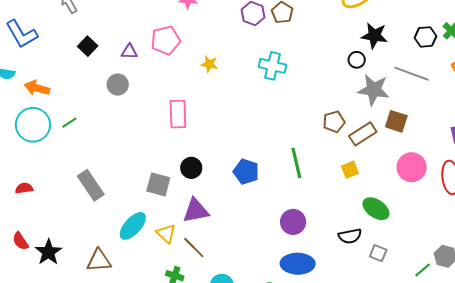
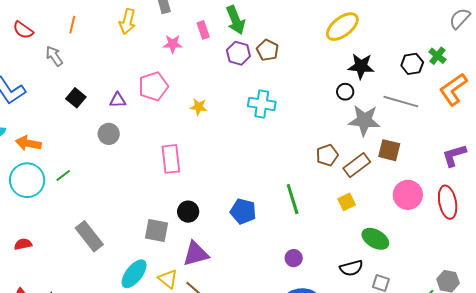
purple circle: (293, 222) -> (294, 258), size x0.7

